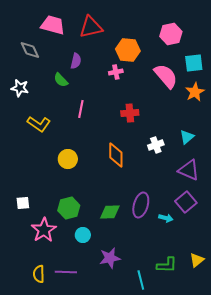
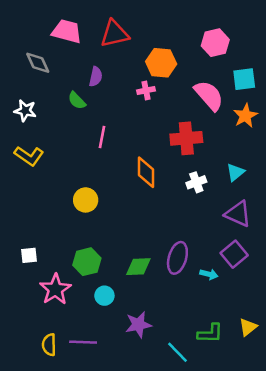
red cross: (130, 113) -> (186, 138), moved, size x1.4
yellow L-shape: (39, 124) -> (29, 156), moved
orange diamond: (116, 155) -> (146, 172), moved
cyan line: (141, 280) -> (177, 352), turned -30

